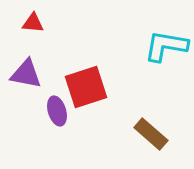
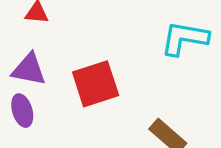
purple ellipse: (57, 111) -> (22, 111), moved

